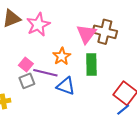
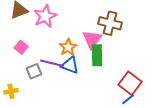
pink triangle: (86, 34) -> (92, 39), moved
pink square: (26, 65) -> (21, 47), moved
blue triangle: (66, 86) -> (70, 65), moved

